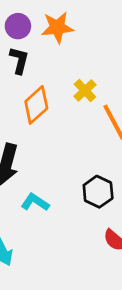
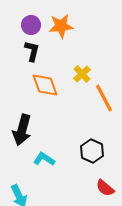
orange diamond: (36, 105) -> (45, 85), turned -68

